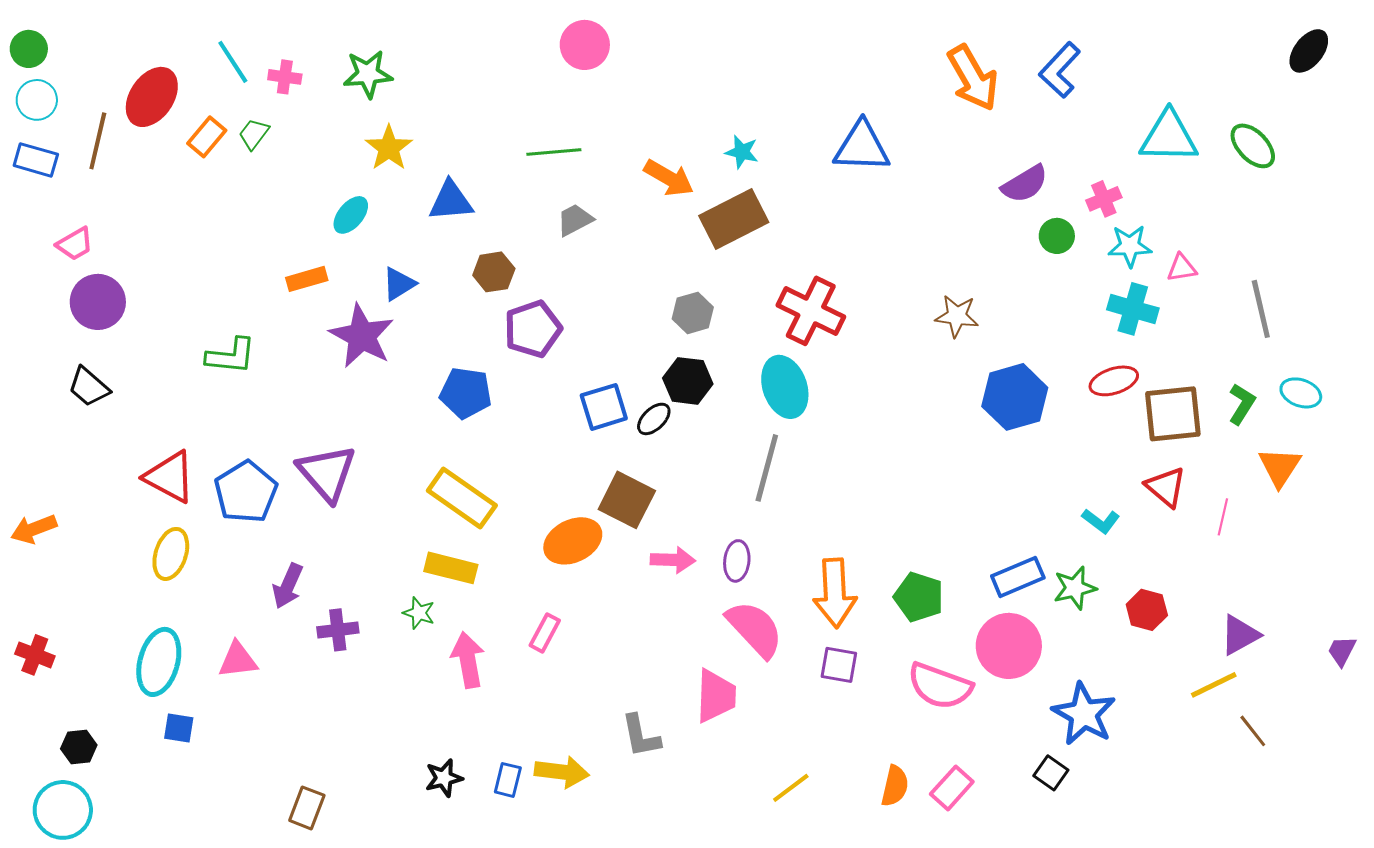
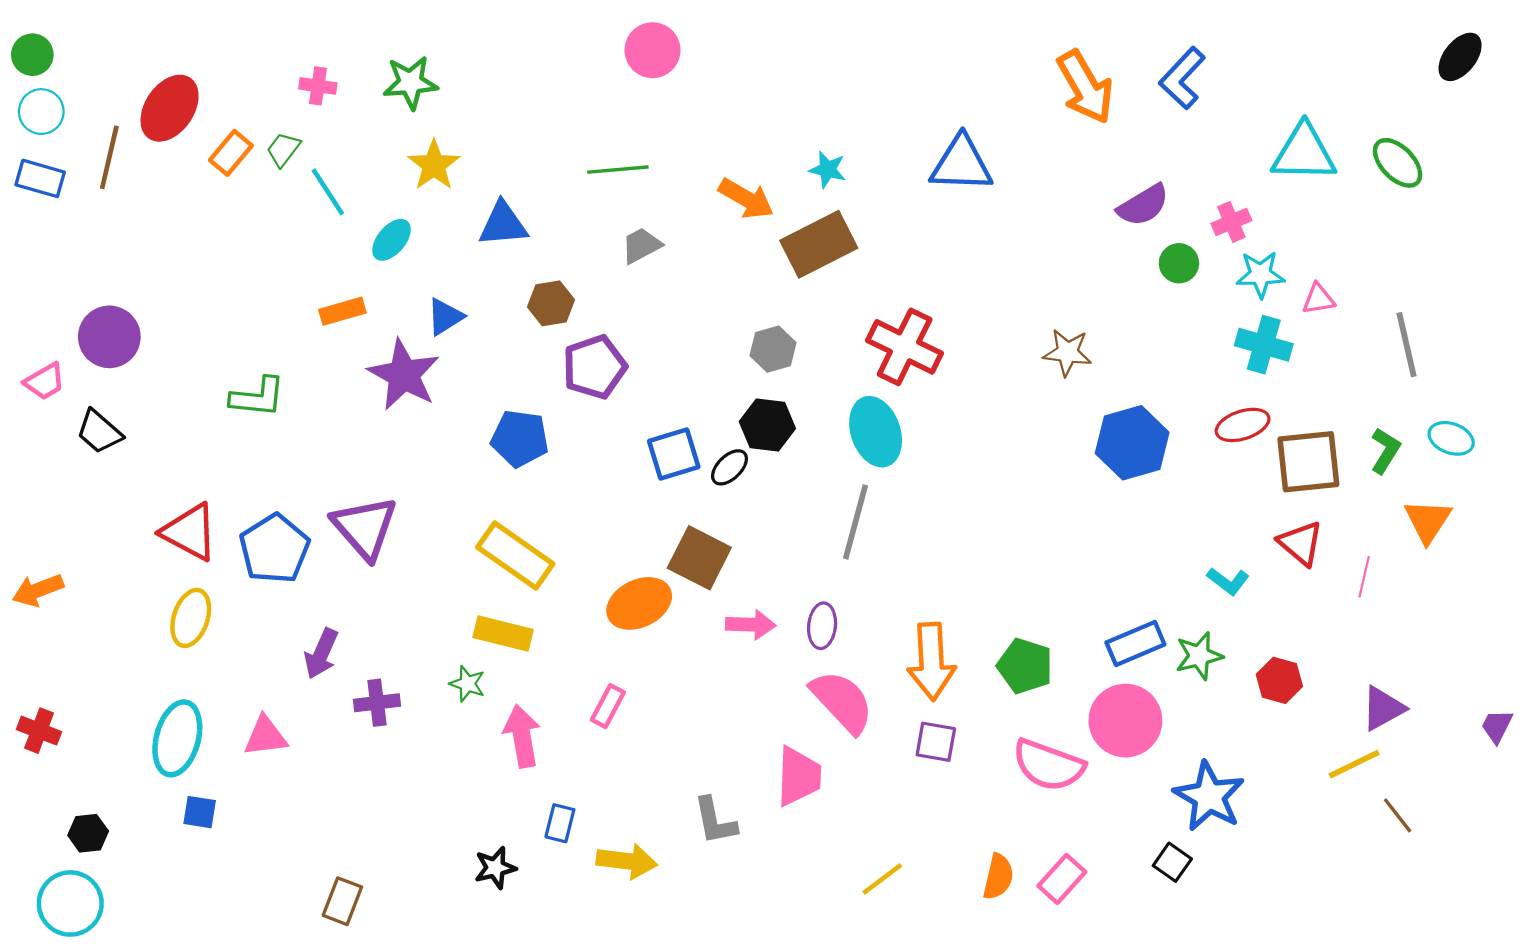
cyan line: (233, 62) -> (328, 192), moved
pink trapezoid: (75, 244) -> (45, 381), moved
blue rectangle: (508, 780) -> (560, 823), moved

